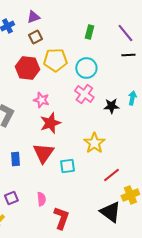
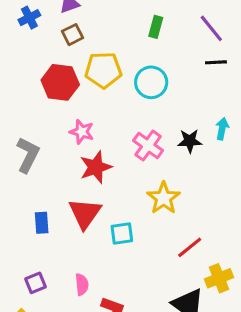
pink cross: (84, 94) -> (148, 146), moved

